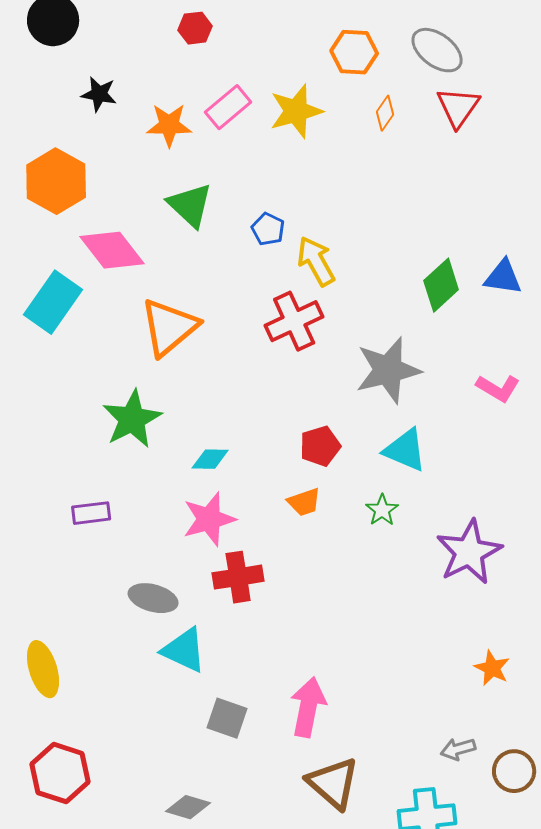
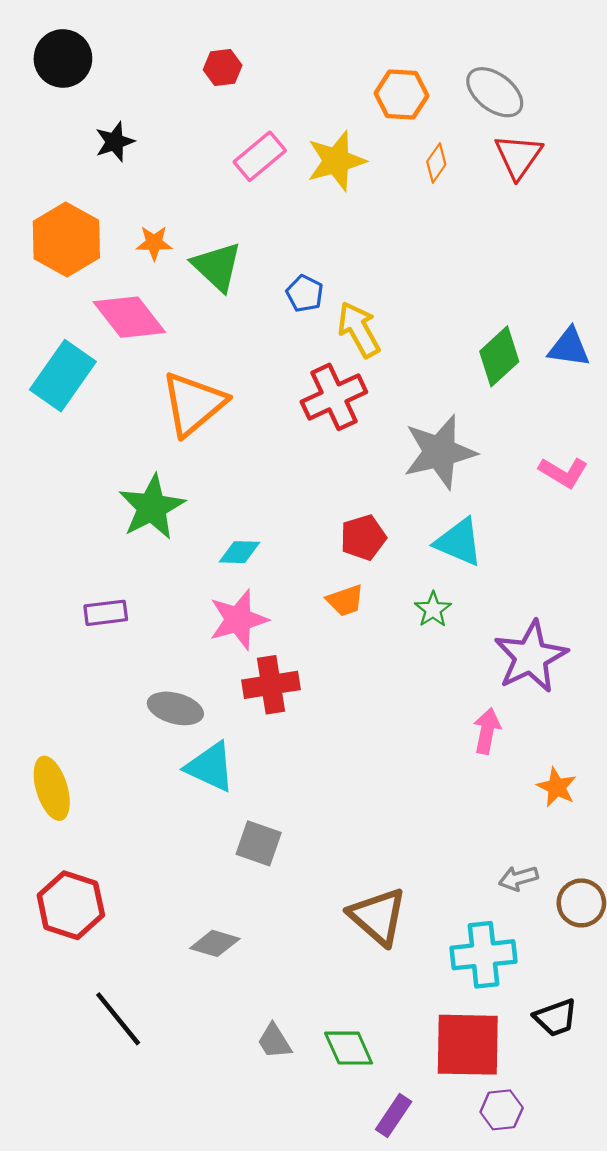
black star: (99, 94) -> (115, 142), turned -30
orange star: (169, 125) -> (154, 243), moved, size x0.7
pink arrow: (308, 707) -> (487, 731), moved, size x0.7

